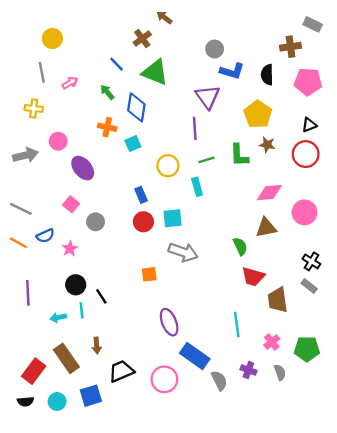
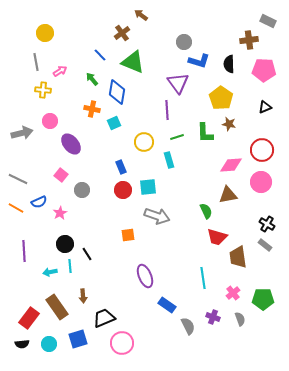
yellow cross: (34, 109) -> (43, 90), moved
red circle: (306, 154) -> (262, 150), moved
blue rectangle: (195, 356) -> (167, 305), size x0.7
pink circle: (164, 379) -> (122, 343), moved

